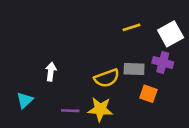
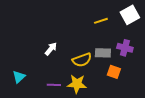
white square: (171, 34) -> (130, 15), moved
white arrow: (51, 72) -> (51, 49), moved, turned 32

